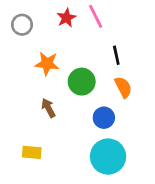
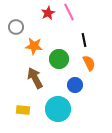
gray circle: (22, 25) -> (16, 27), moved
brown arrow: (48, 108) -> (35, 78), size x1.5
cyan circle: (108, 157) -> (58, 109), moved

